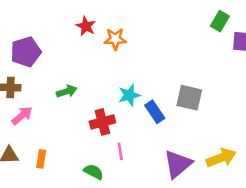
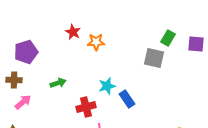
green rectangle: (220, 21) -> (168, 38), moved
gray square: (189, 98) -> (154, 58), moved

